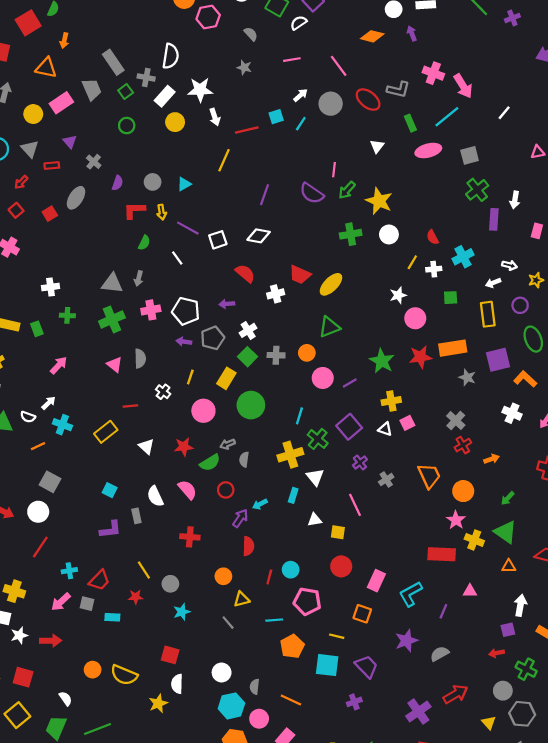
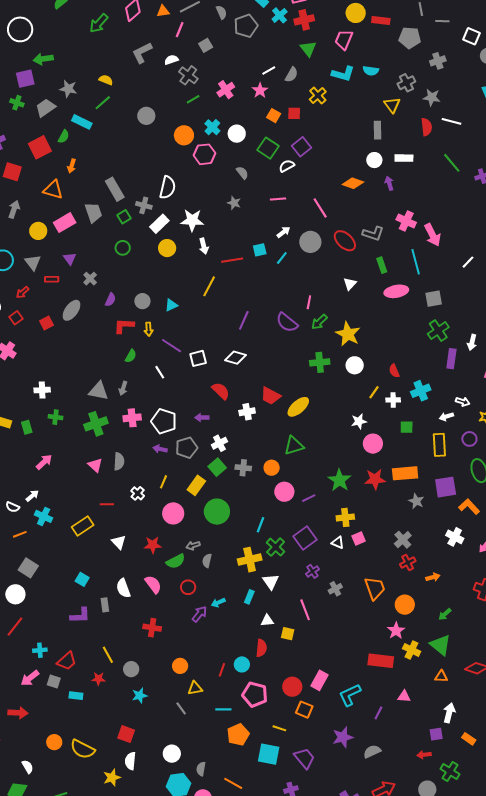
cyan line: (447, 117) -> (416, 262), turned -70
red semicircle: (248, 546) -> (261, 648), moved
red circle: (341, 566) -> (292, 687), moved

